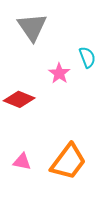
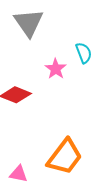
pink triangle: (22, 162) -> (19, 174), moved

